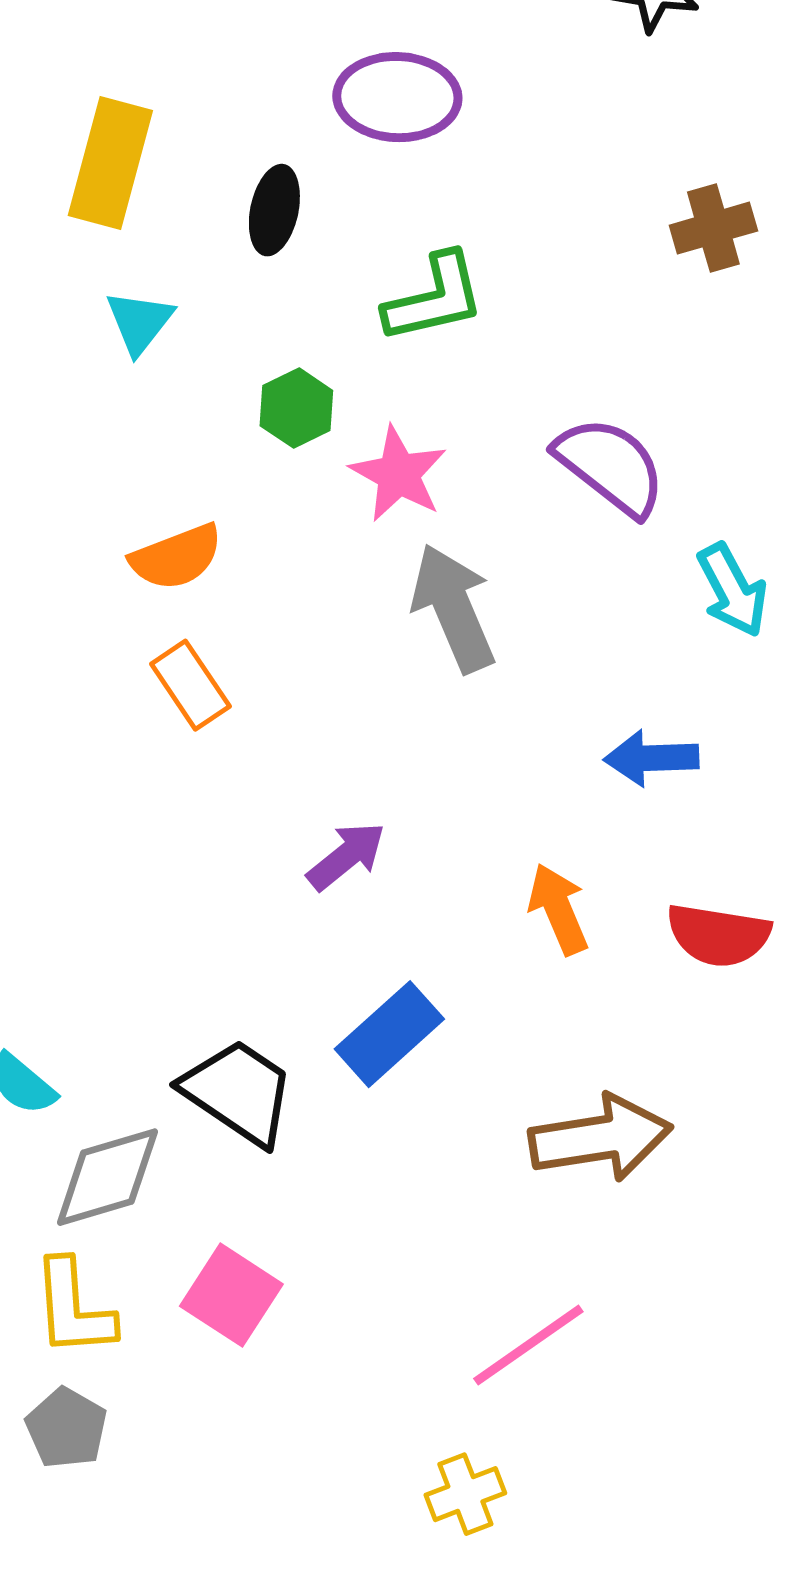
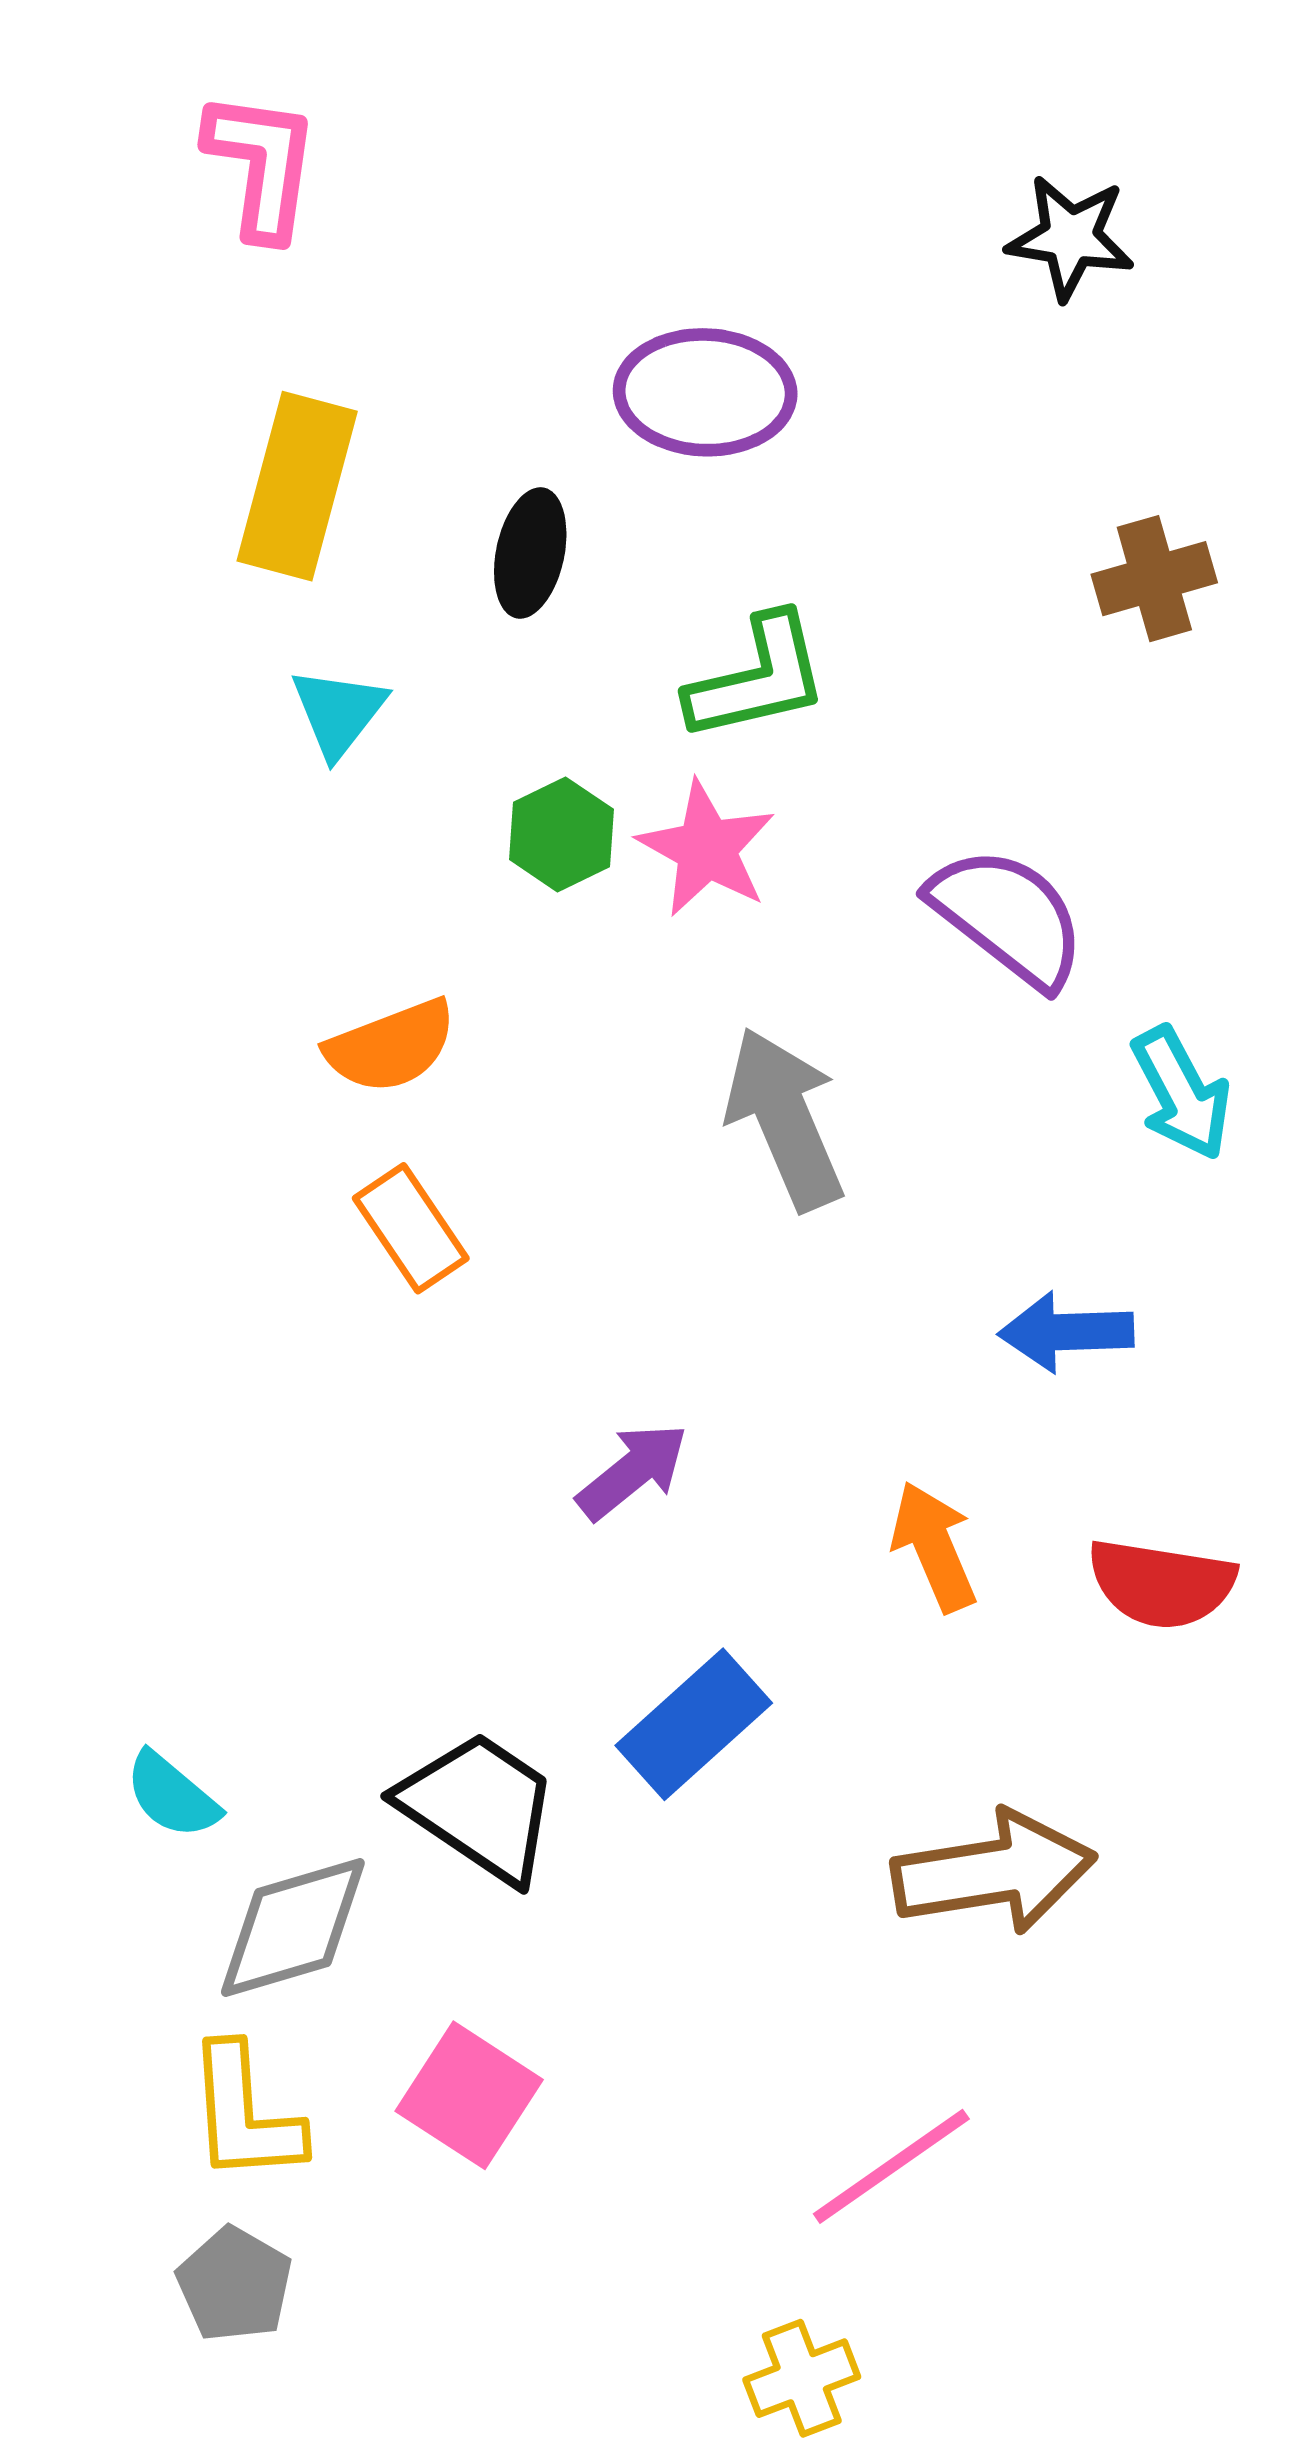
pink star: (398, 474) -> (706, 849), moved

